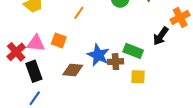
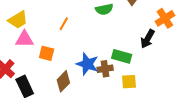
pink triangle: (36, 43) -> (24, 39), moved
brown diamond: (73, 70) -> (63, 81), turned -45

